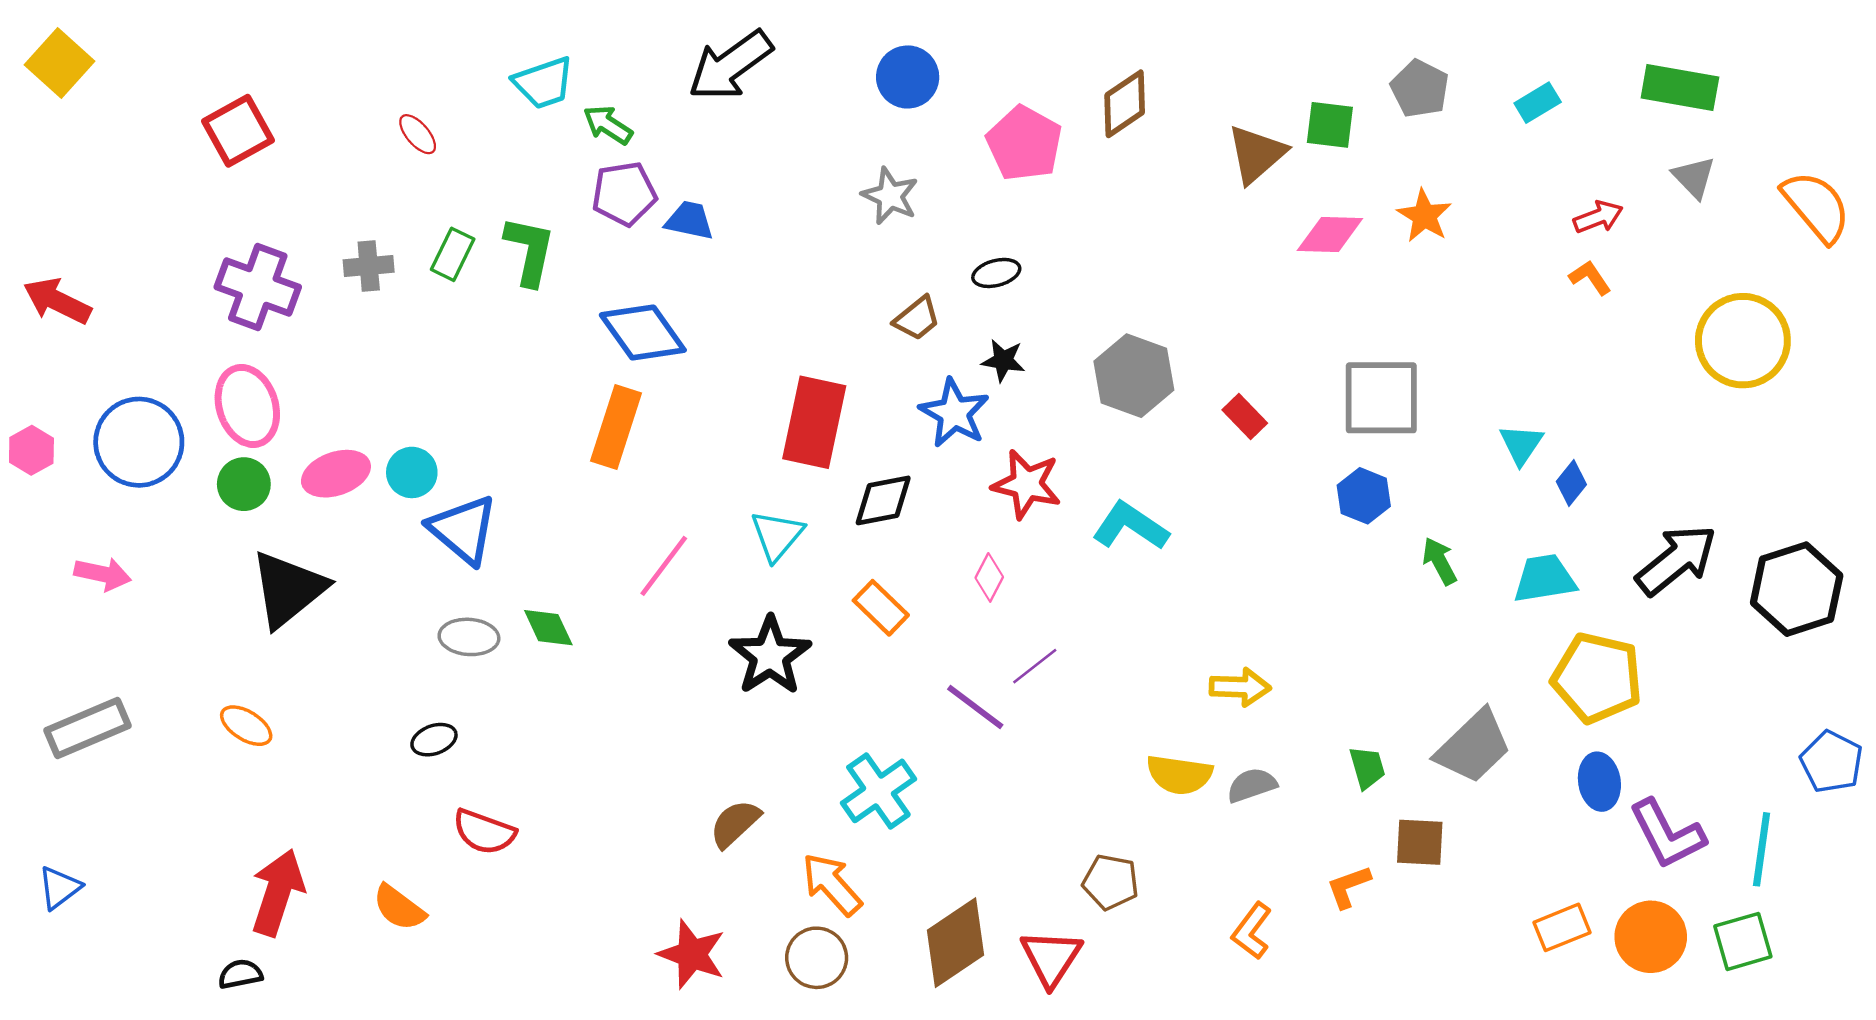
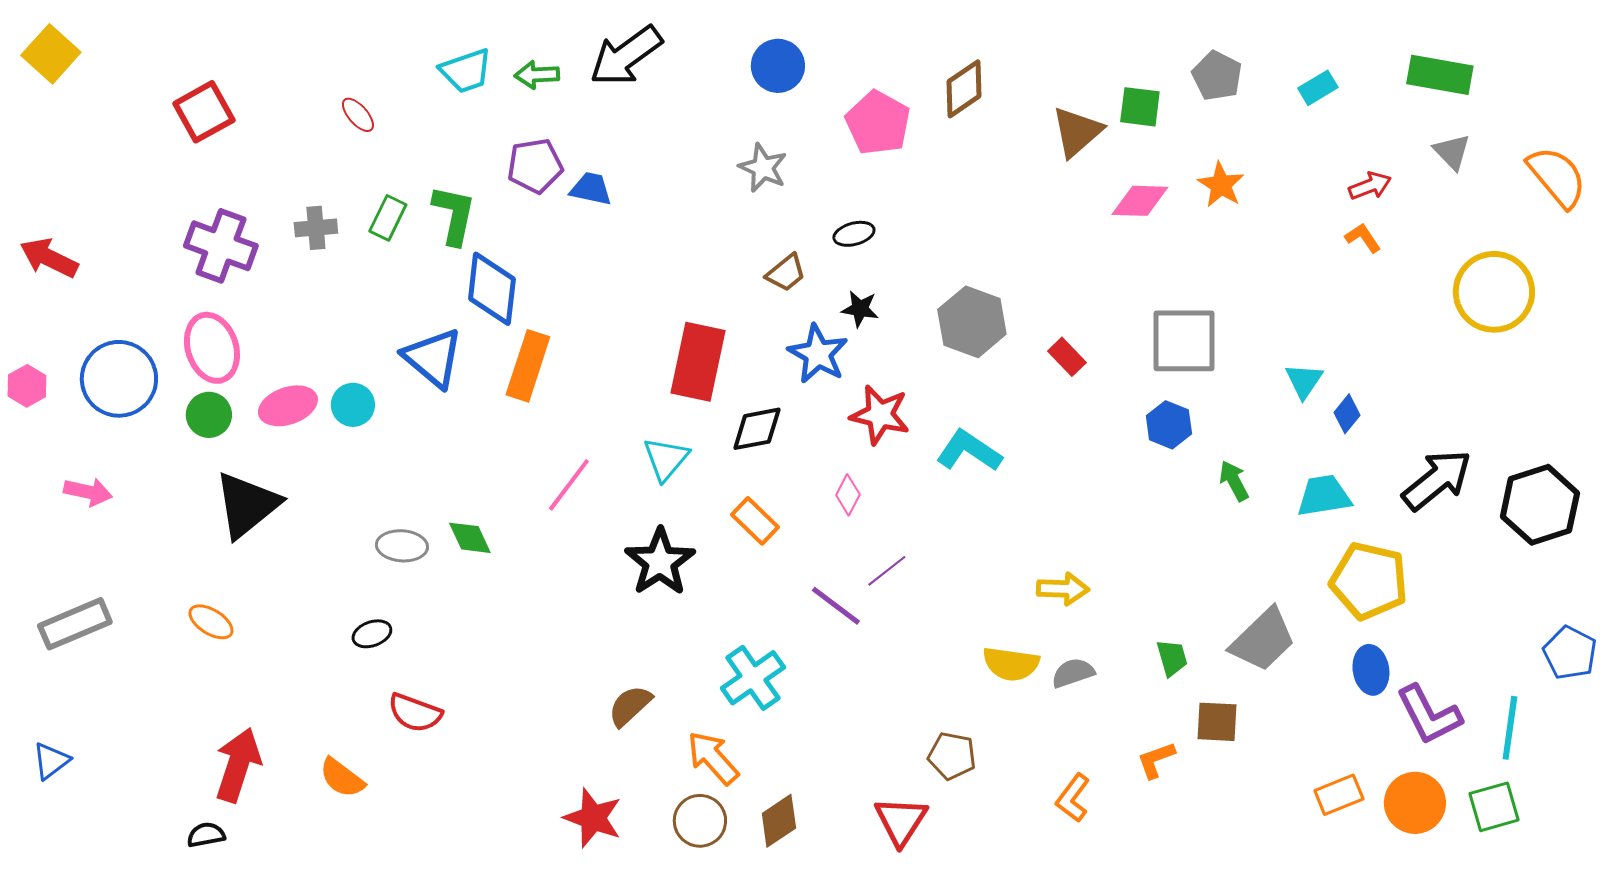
green arrow: (608, 125) -> (537, 75), moved, turned -36
blue diamond: (643, 332) -> (492, 289), moved, turned 42
blue triangle: (463, 530) -> (433, 358), moved
brown diamond: (955, 943) -> (779, 821), moved, size x0.7

